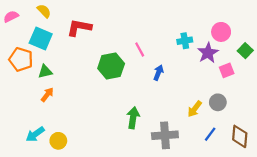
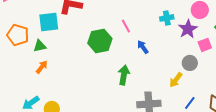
cyan square: (41, 39) -> (49, 22), moved, turned -30
blue arrow: (158, 73) -> (143, 47), turned -56
gray circle: (218, 102) -> (190, 63), moved
green arrow: (133, 118) -> (124, 75), moved

